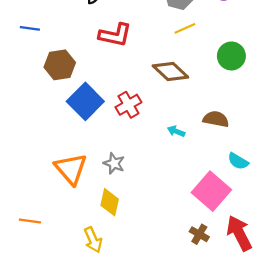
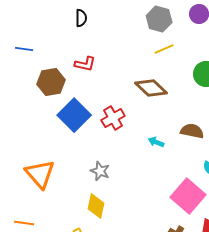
red L-shape: (115, 35) -> (85, 64), moved, size x0.7
orange triangle: (71, 169) -> (40, 174), moved

